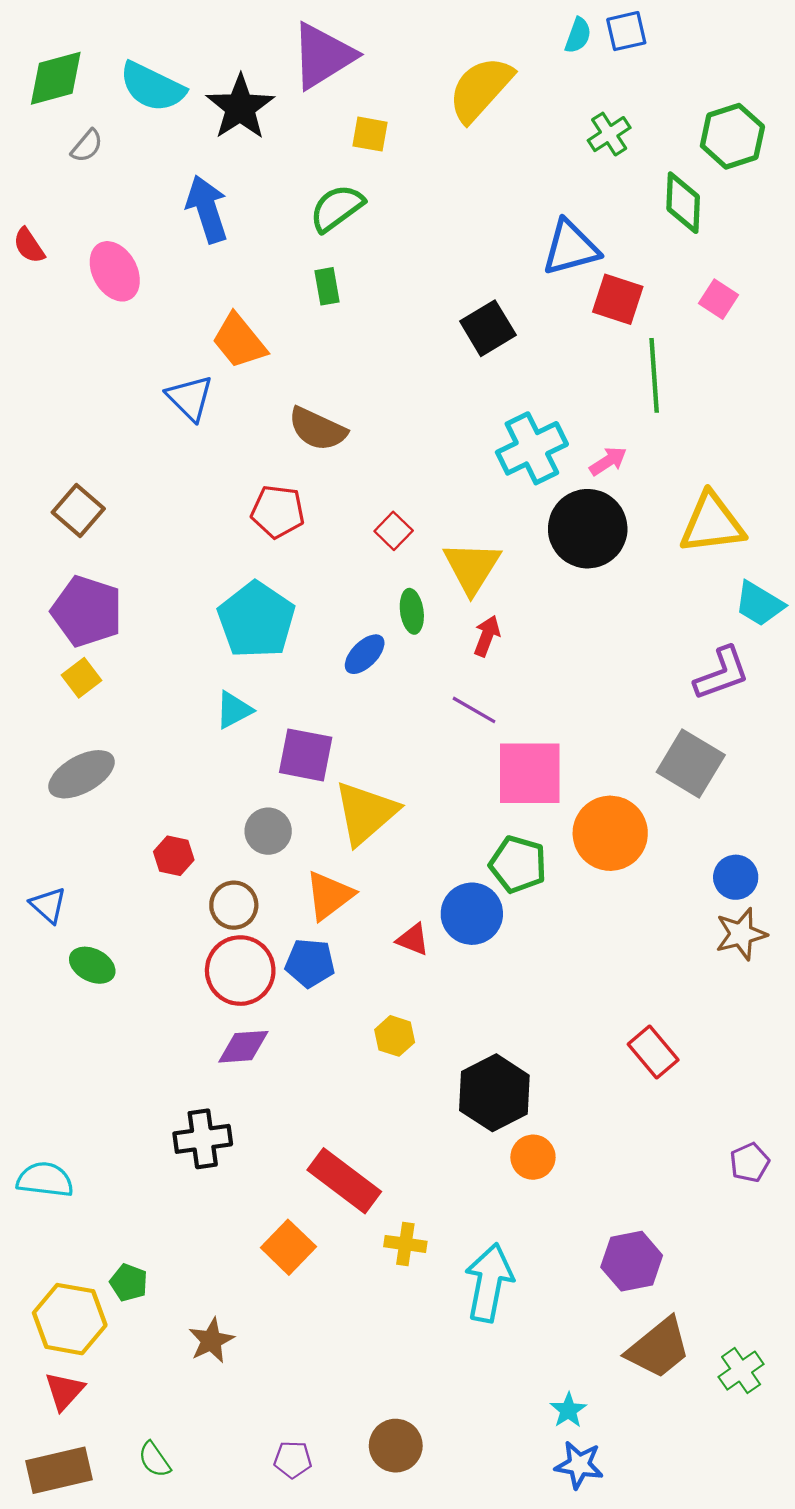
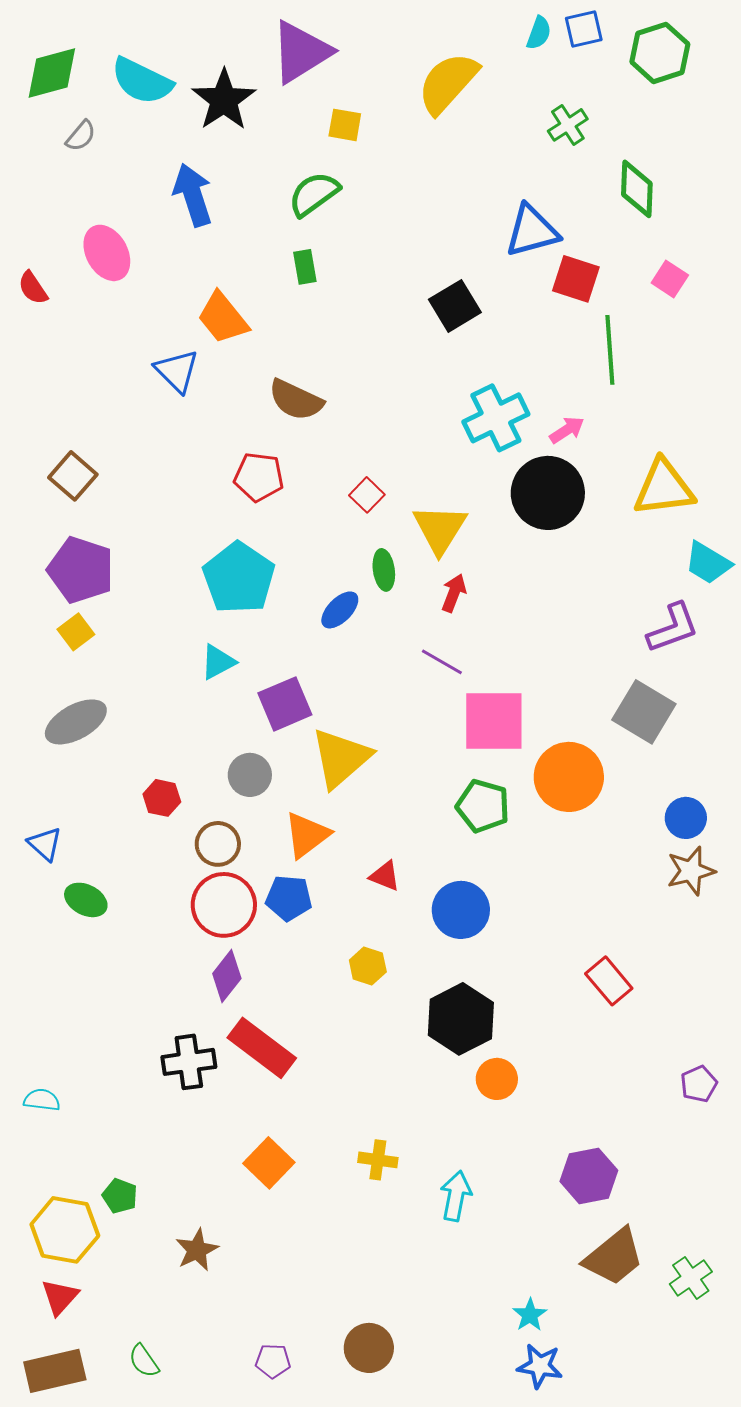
green hexagon: (732, 136) -> (660, 53), moved
red semicircle: (29, 246) -> (33, 288), moved
purple square: (306, 755) -> (285, 704), turned -34
blue circle: (472, 914) -> (461, 910), moved
purple diamond: (243, 1047) -> (227, 976), turned -48
cyan semicircle: (45, 1180) -> (42, 1100), size x0.7
red rectangle: (344, 1181) -> (262, 1048), moved
cyan arrow: (489, 1283) -> (456, 1196), size x0.7

